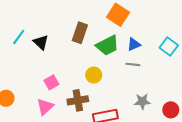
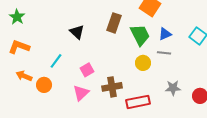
cyan line: (19, 37) -> (56, 61), moved
green trapezoid: (107, 45) -> (140, 35), turned -90
yellow circle: (94, 75) -> (143, 63), moved

